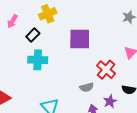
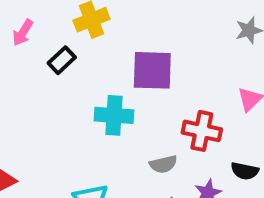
cyan cross: (38, 60) -> (114, 115), moved
red cross: (106, 70) -> (202, 131), turned -30

